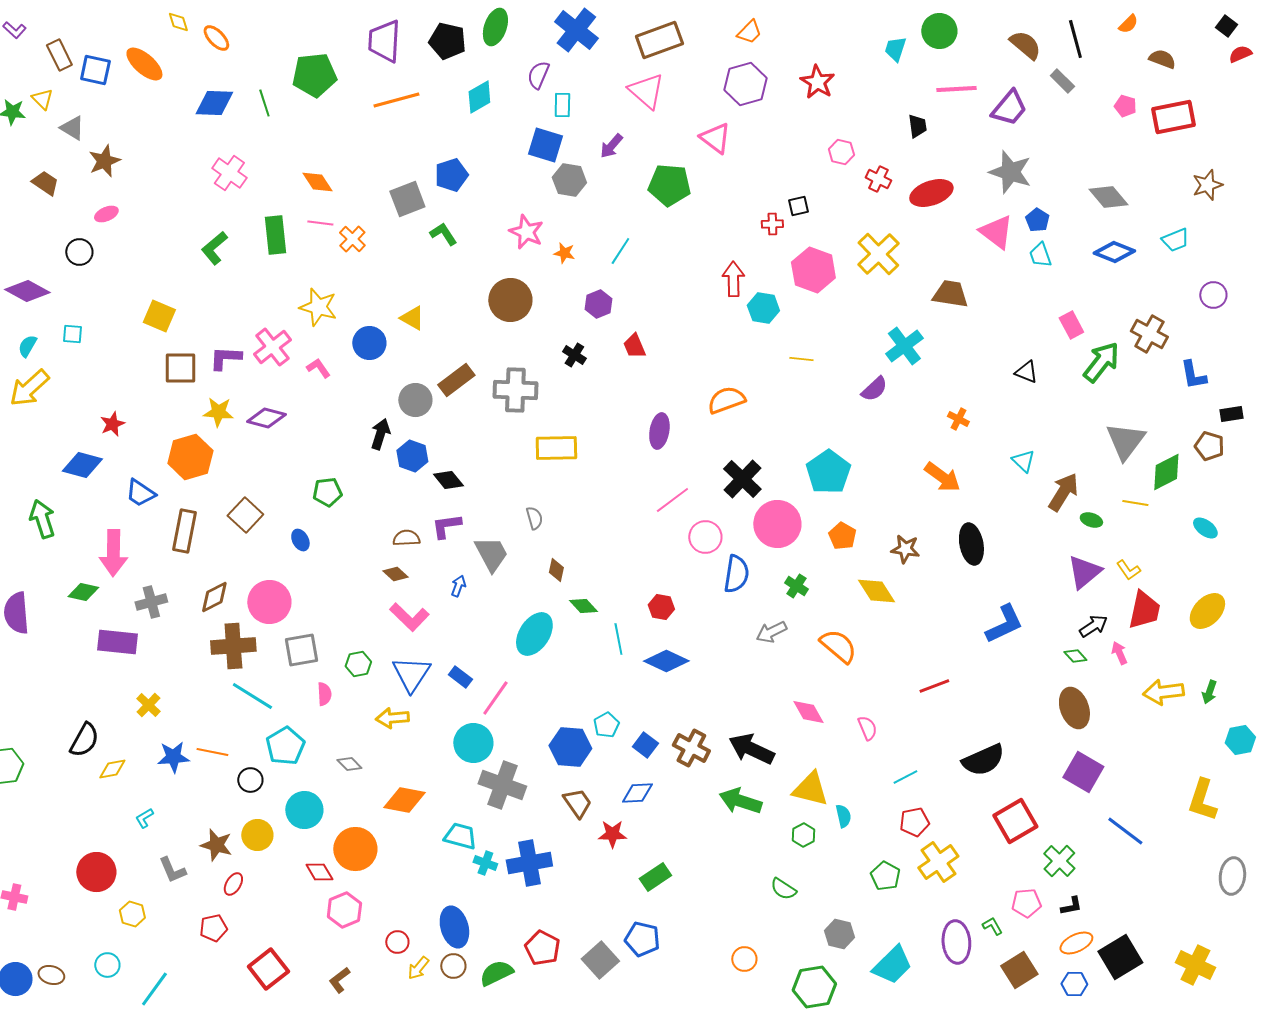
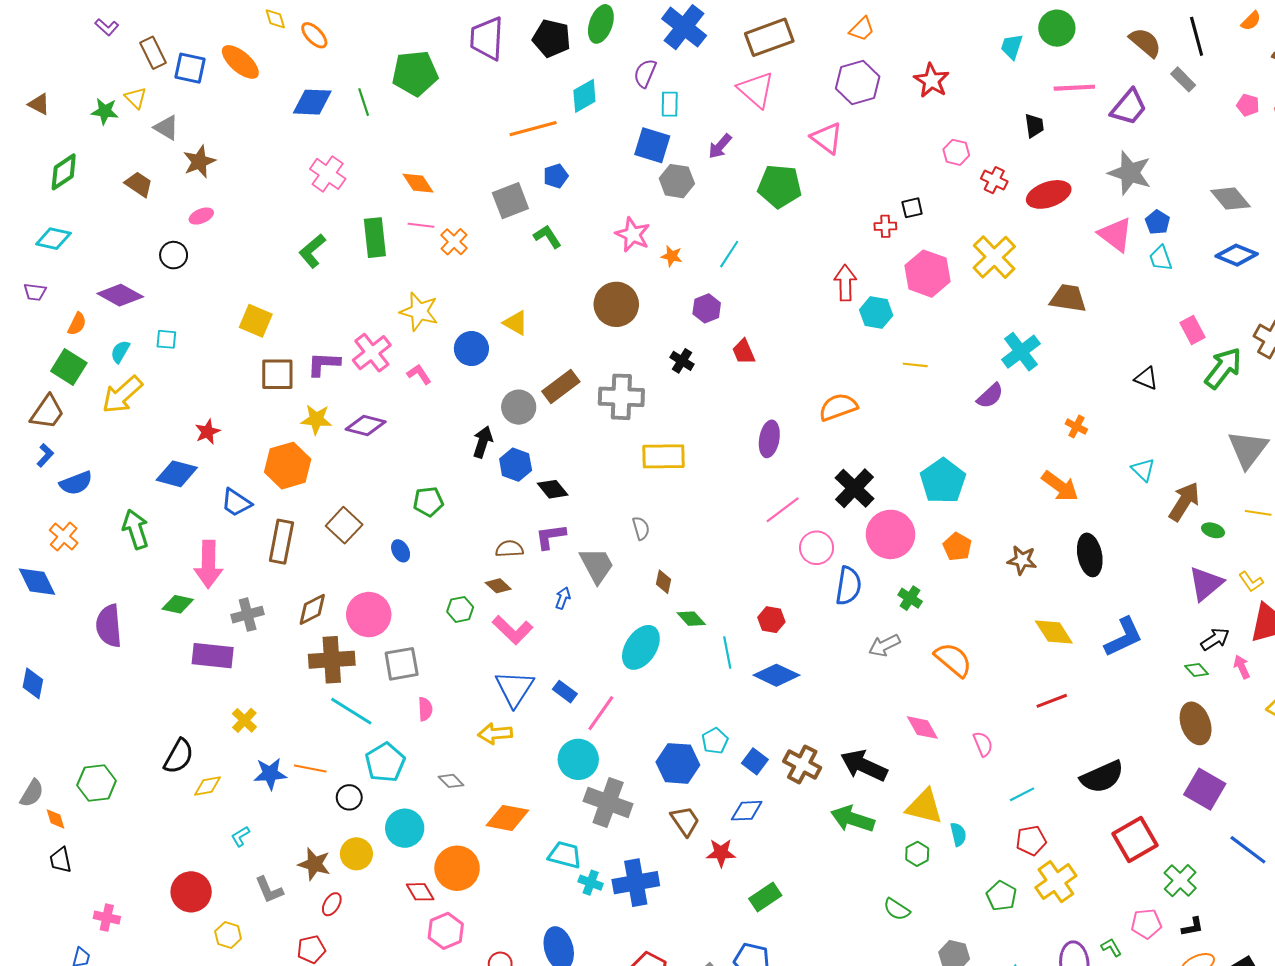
orange line: (396, 100) -> (533, 129), moved
blue pentagon: (451, 175) -> (556, 176), size x0.7
yellow diamond: (876, 591) -> (1054, 632), moved
green hexagon: (358, 664) -> (460, 609), moved

